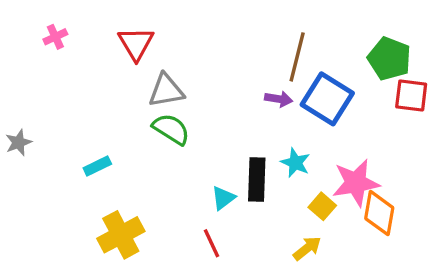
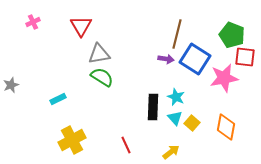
pink star: (356, 183) -> (224, 78), moved
cyan triangle: (223, 198) -> (175, 118), moved, turned -35
yellow arrow: (307, 248) -> (171, 152), moved

